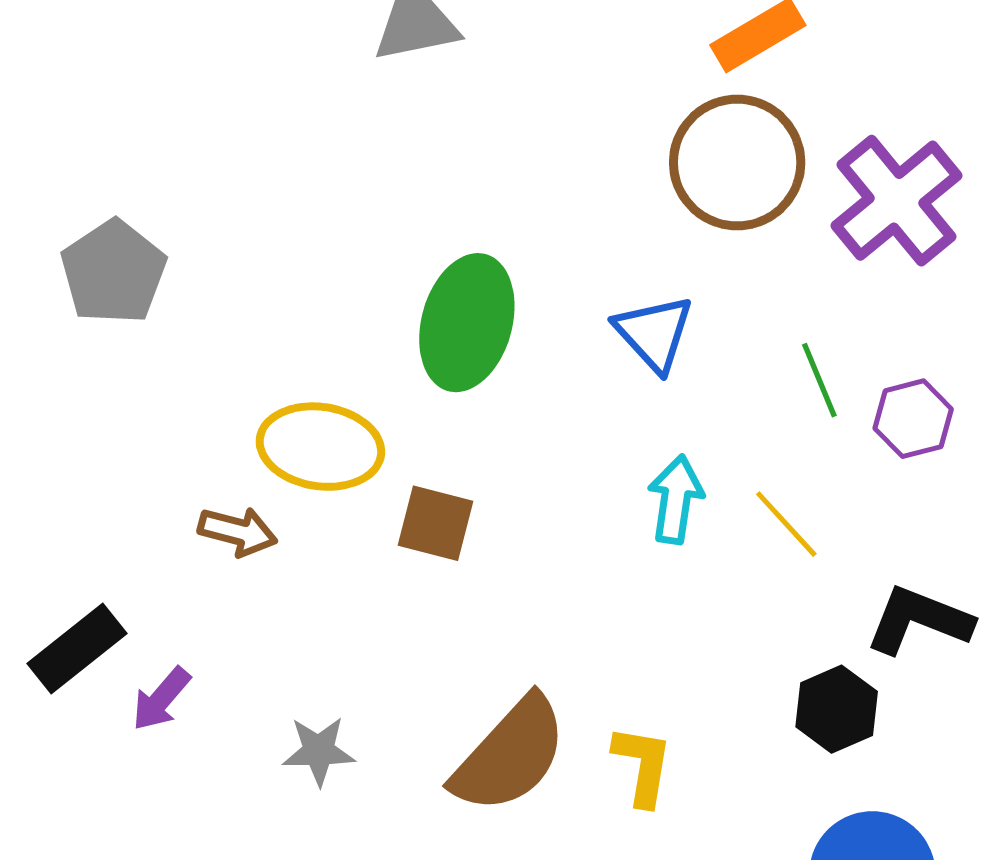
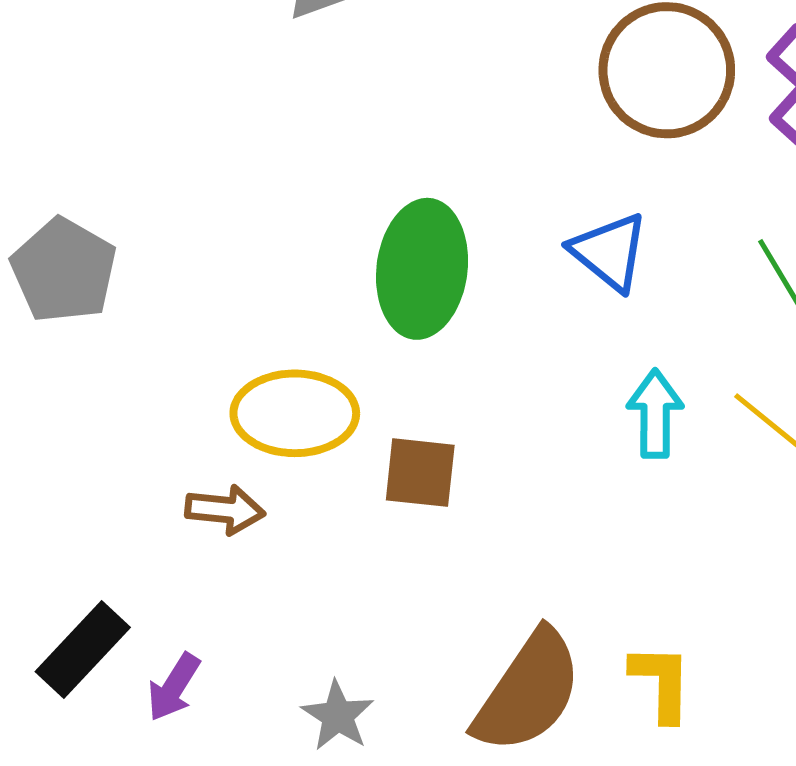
gray star: (319, 751) -> (338, 716), turned -30

